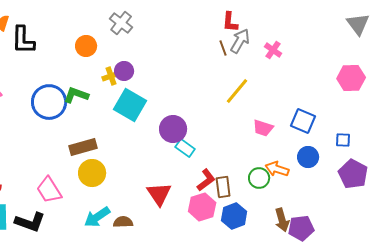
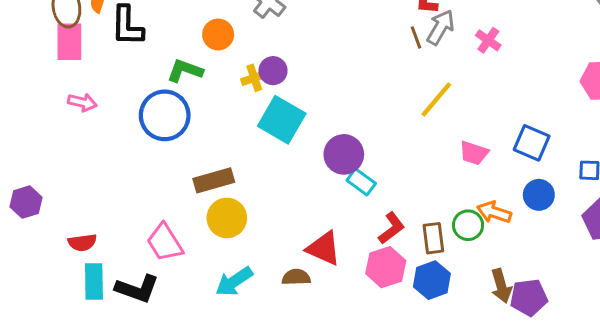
green L-shape: (76, 95) -> (185, 71), moved
brown rectangle: (223, 187) -> (433, 238), moved
red triangle: (159, 194) -> (324, 248), turned -32
brown semicircle: (123, 222) -> (296, 277), moved

